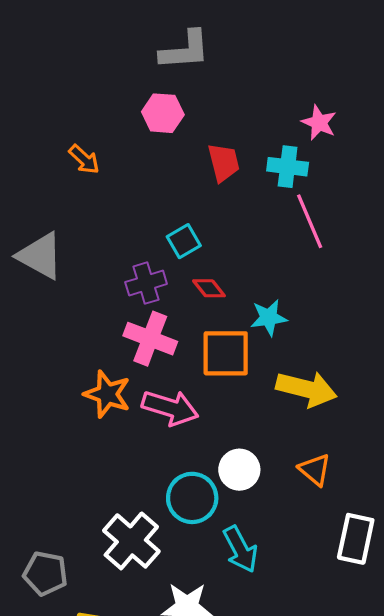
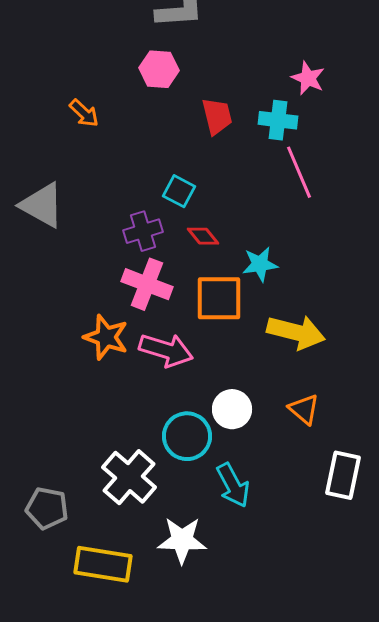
cyan square: (184, 241) -> (179, 191), turned -32

